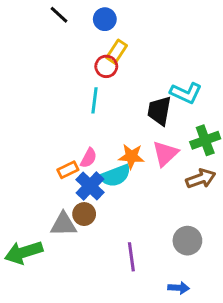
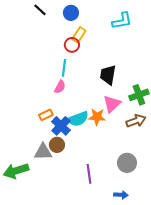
cyan L-shape: (186, 93) -> (122, 21), moved, turned -35
orange star: (131, 156) -> (97, 117), moved
pink semicircle: (89, 158) -> (60, 87), moved

